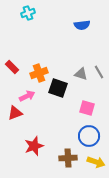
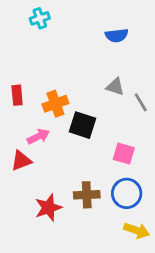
red rectangle: (12, 67) -> (17, 95), turned 40
gray triangle: (81, 74) -> (115, 87), moved
brown cross: (68, 158) -> (87, 195), moved

